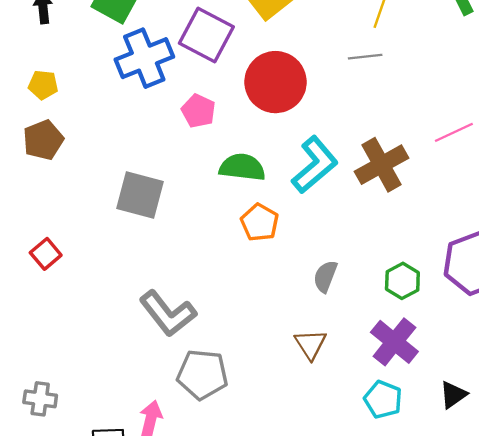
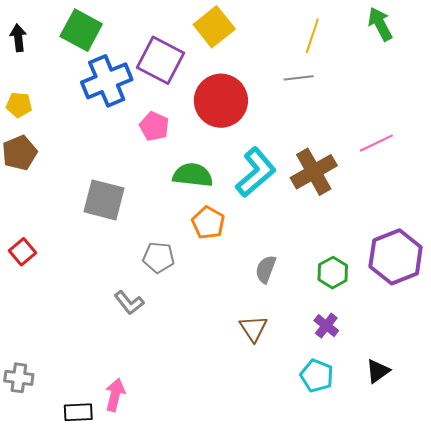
gray L-shape: (168, 314) -> (129, 303), size x0.6
purple cross: (394, 342) -> (326, 326), size x0.6
gray pentagon: (202, 374) -> (159, 257), moved, size x0.7

